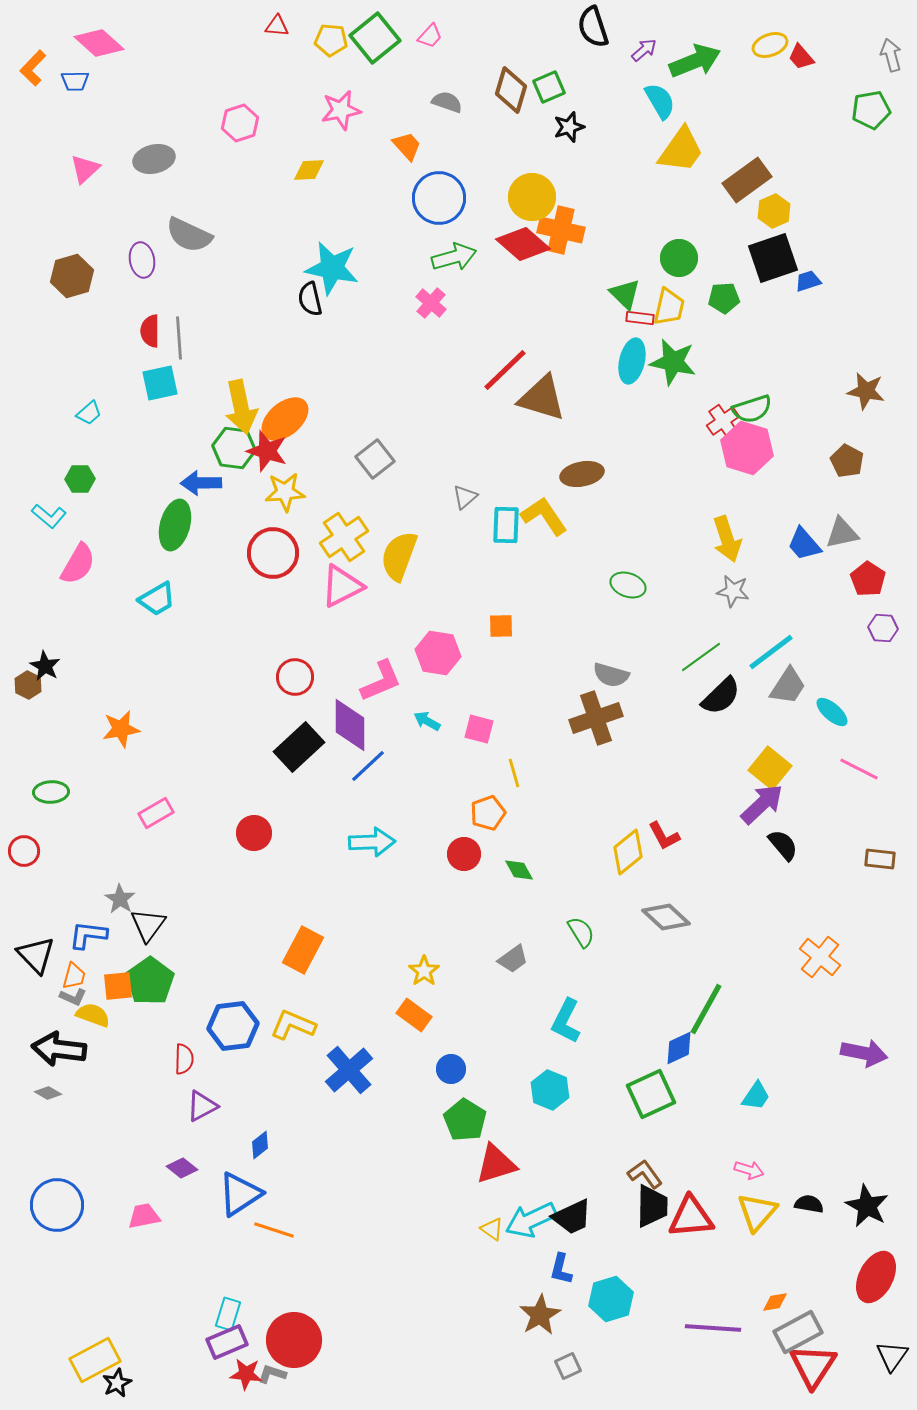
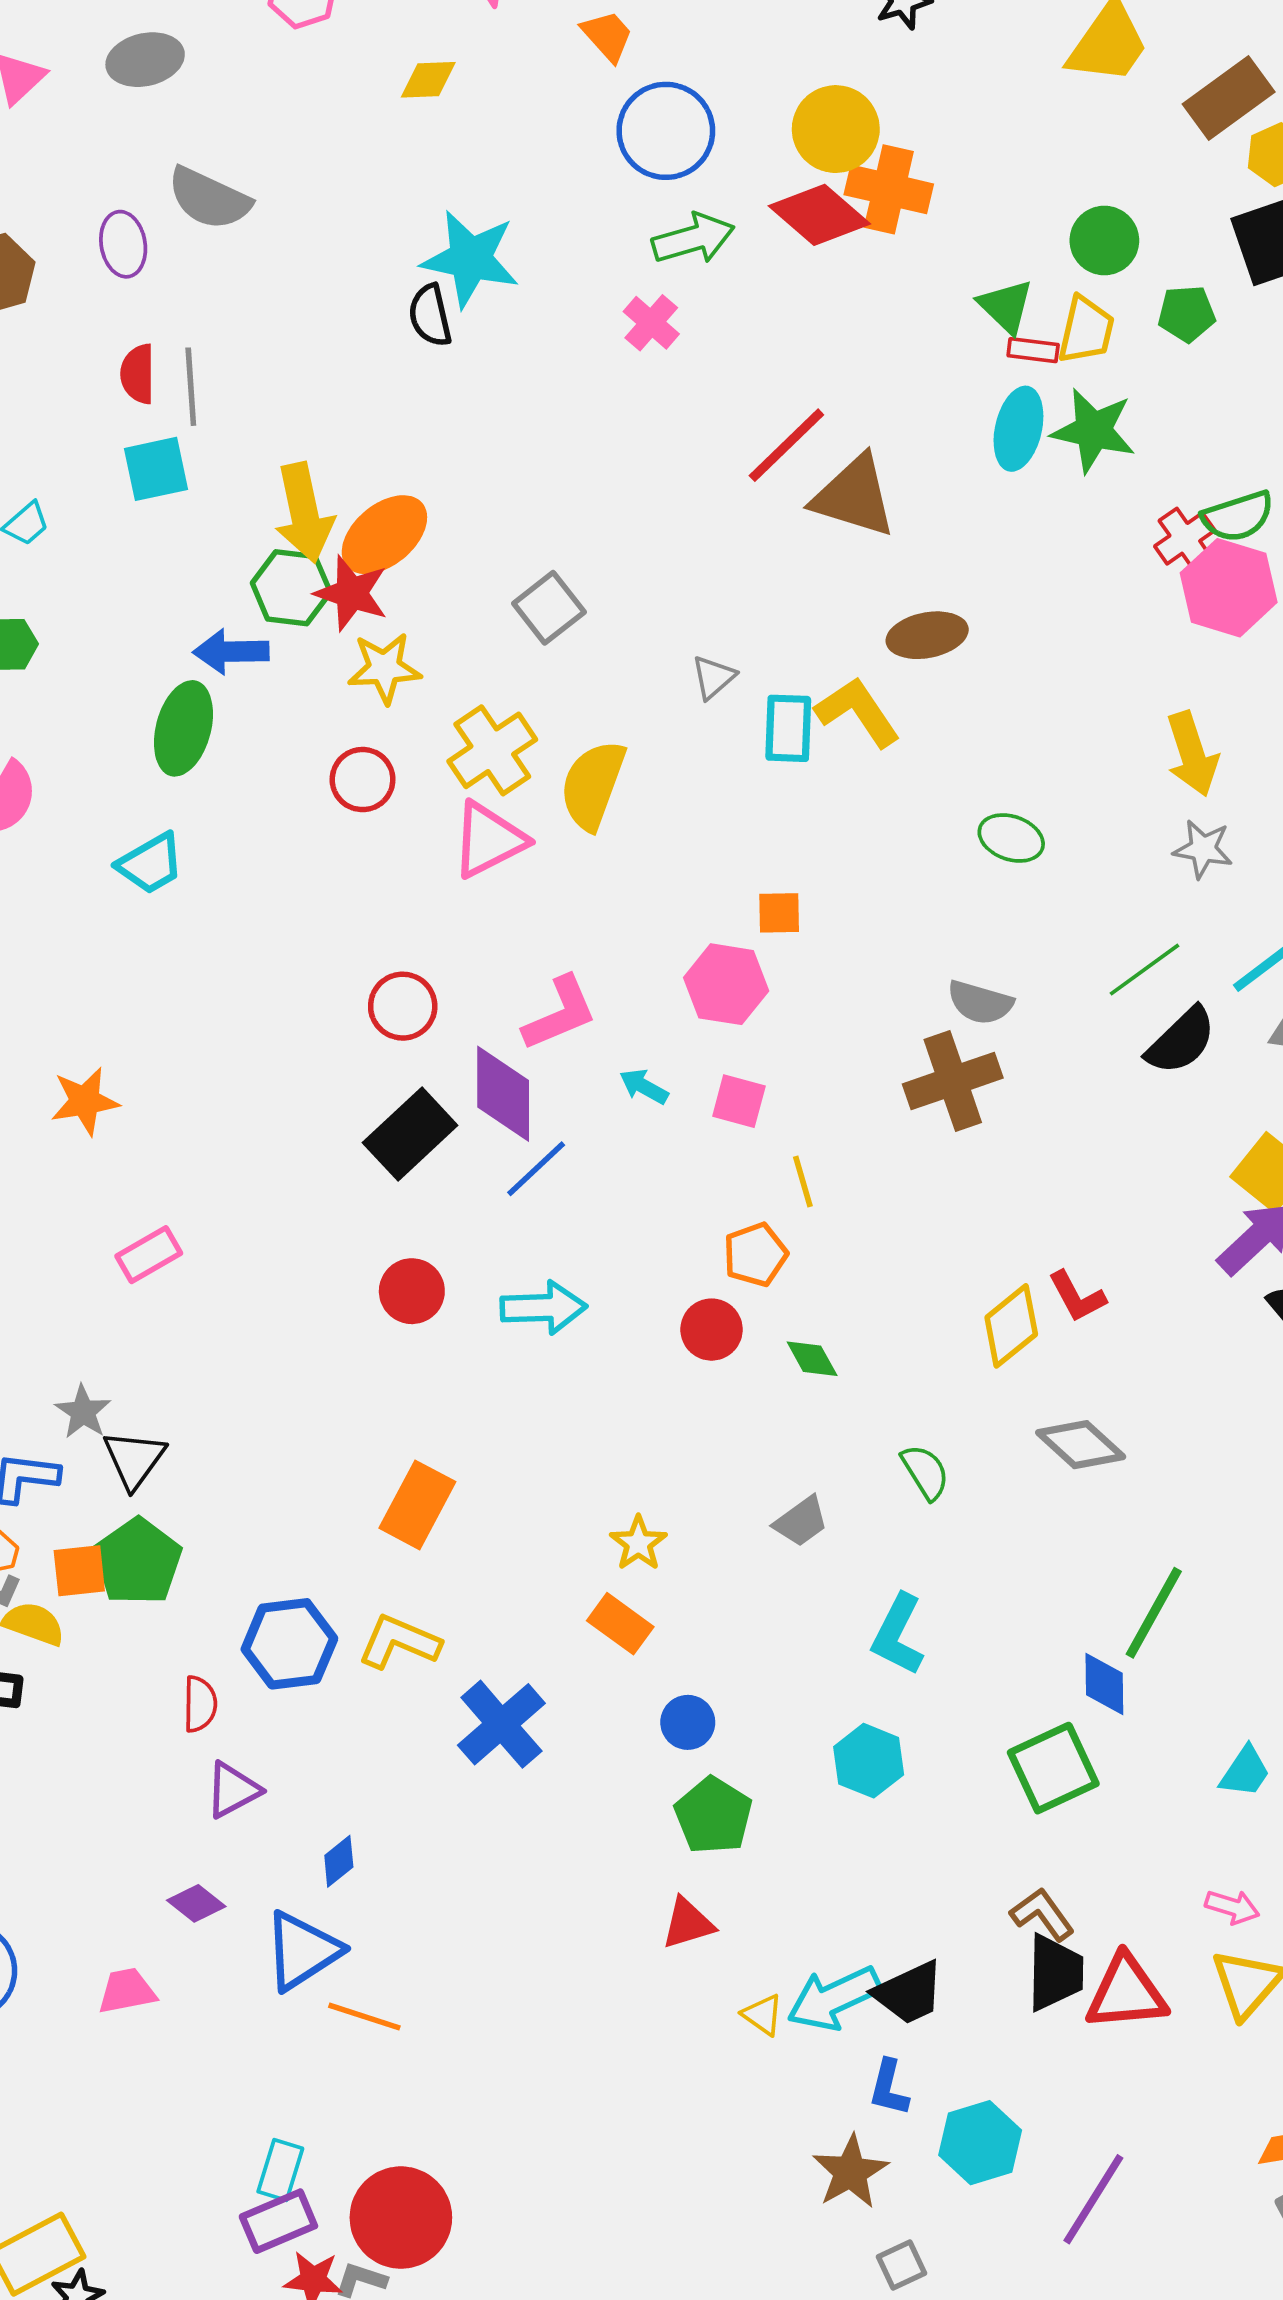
red circle: (273, 553) -> (363, 780), size x0.7
pink hexagon: (438, 653) -> (726, 984), moved
red circle: (254, 833) -> (412, 1291), moved
blue diamond: (679, 1048) -> (1104, 1684), turned -66
red triangle: (496, 1164) -> (688, 1923), moved, size x0.7
purple line: (713, 1328) -> (1093, 2199), moved, turned -62

